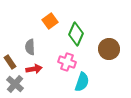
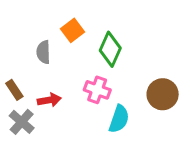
gray semicircle: (30, 47) -> (43, 52), moved
brown circle: (109, 49) -> (163, 94), moved

